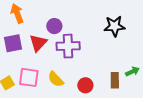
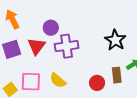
black star: (114, 26) -> (115, 40), moved, turned -30
red circle: (85, 85) -> (97, 83), moved

